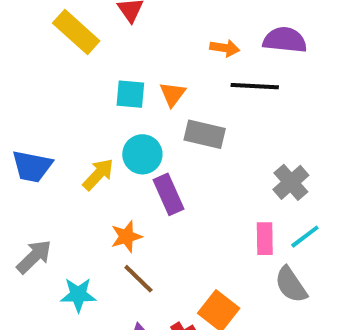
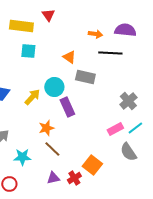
yellow rectangle: (76, 32) -> (21, 26), turned -35
cyan square: (130, 94) -> (28, 51), moved
orange triangle: (173, 94) -> (69, 57), turned -32
pink rectangle: (265, 239) -> (115, 129), turned 63

